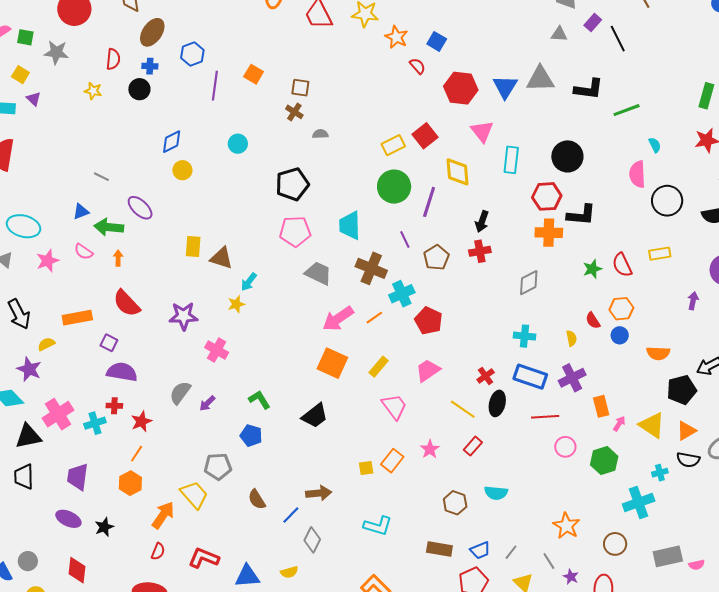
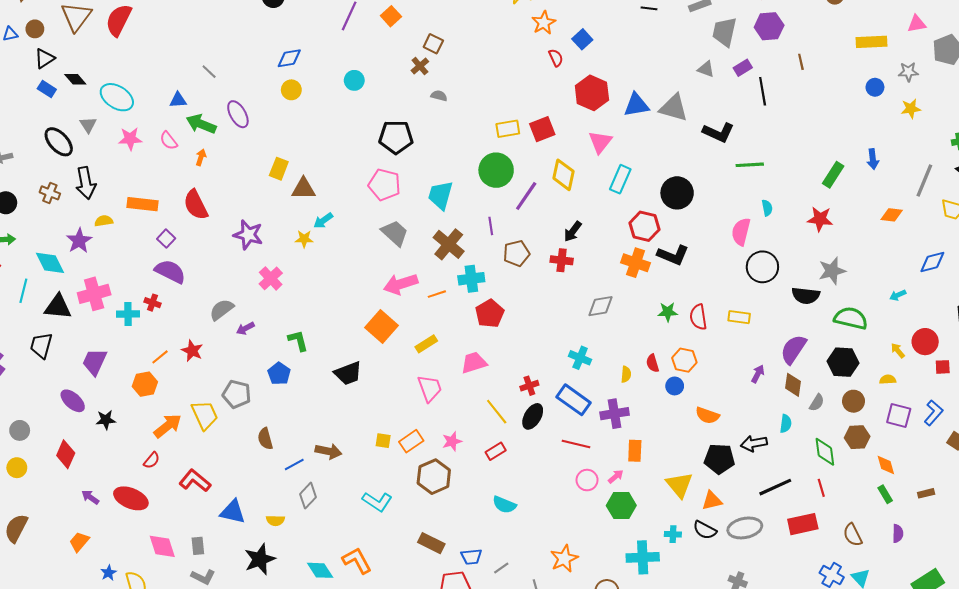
blue triangle: (505, 87) -> (636, 105), turned 32
brown triangle: (221, 258) -> (303, 189), turned -35
red star: (141, 421) -> (192, 351), moved, turned 30
pink arrow: (619, 424) -> (616, 476), moved
brown hexagon: (455, 503) -> (434, 477), moved, size x1.4

